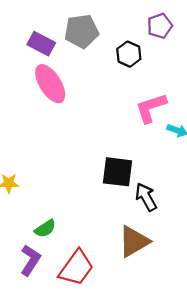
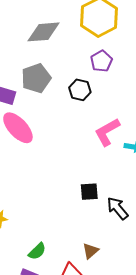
black square: (118, 172) -> (89, 192), size x0.7
brown triangle: (134, 241) -> (90, 251), moved, size x0.6

